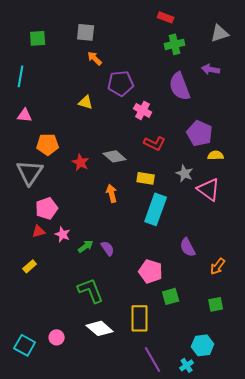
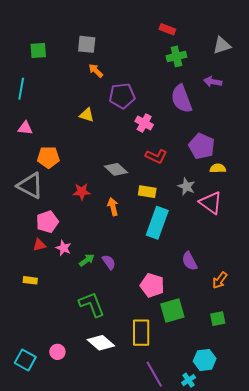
red star: (81, 162) -> (82, 192), moved, turned -30
gray triangle: (30, 172) -> (30, 186), turned -36
yellow rectangle: (30, 266) -> (30, 280), turned 48
green square: (171, 296) -> (172, 311), size x1.4

